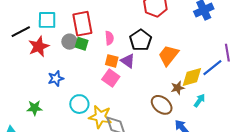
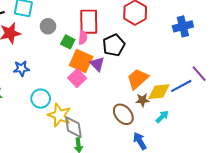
red rectangle: (82, 24) -> (89, 22), moved
gray circle: (69, 42) -> (48, 26), moved
green square: (82, 44) -> (68, 42), moved
purple line: (227, 53) -> (199, 74), turned -42
orange trapezoid: (169, 55) -> (138, 79), moved
orange square: (112, 61) -> (81, 61), size x1.6

